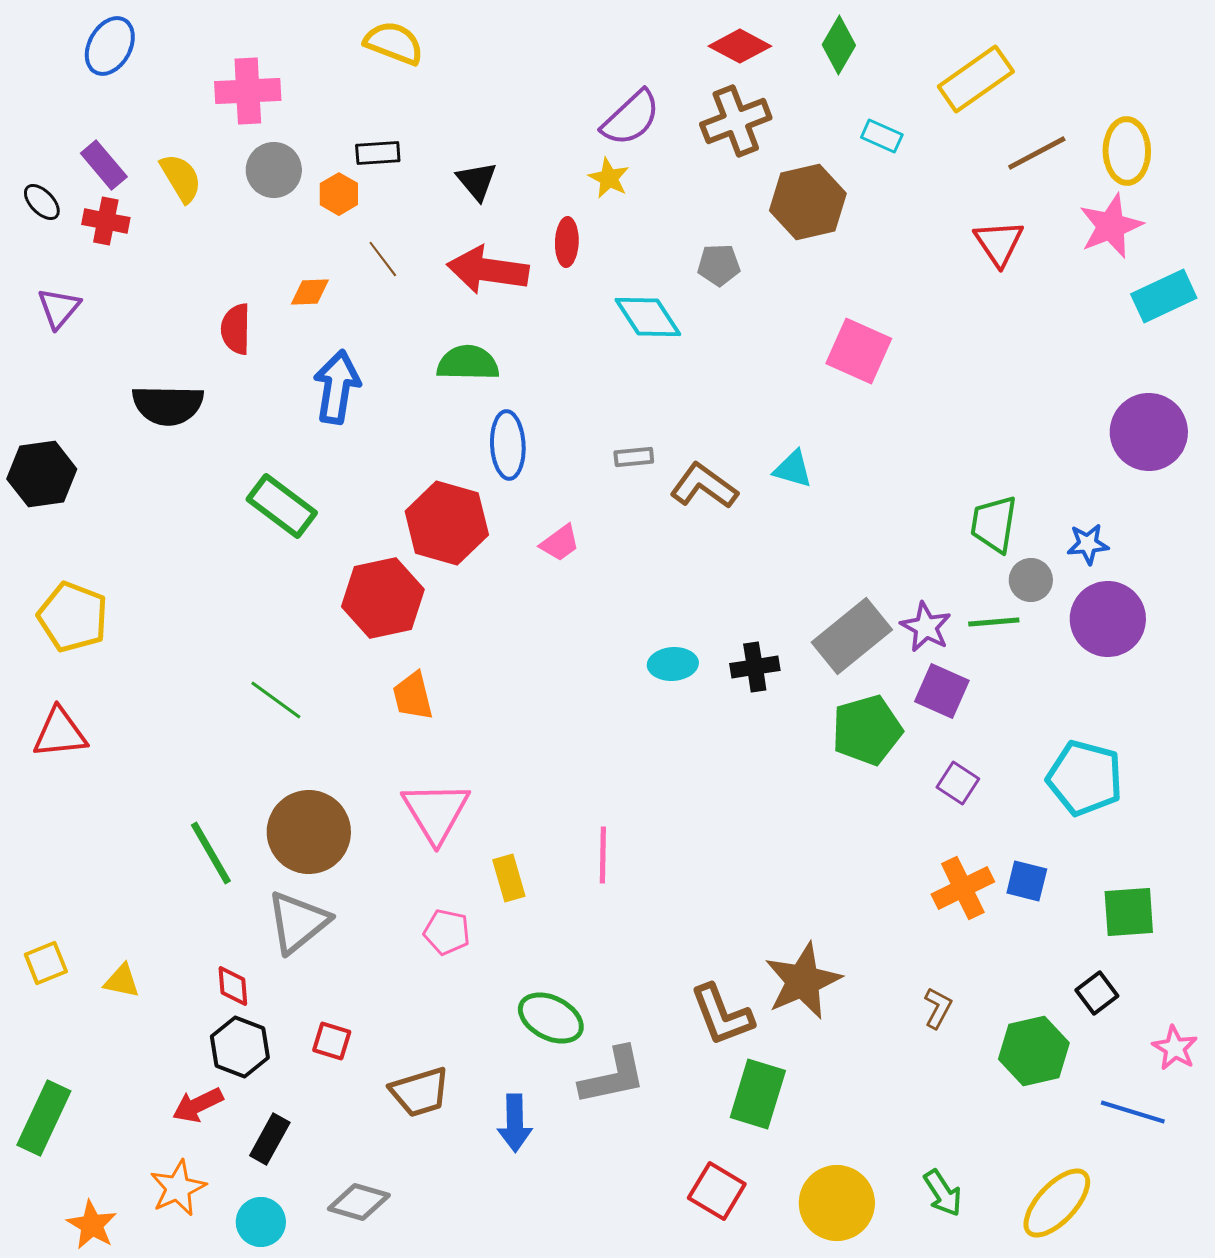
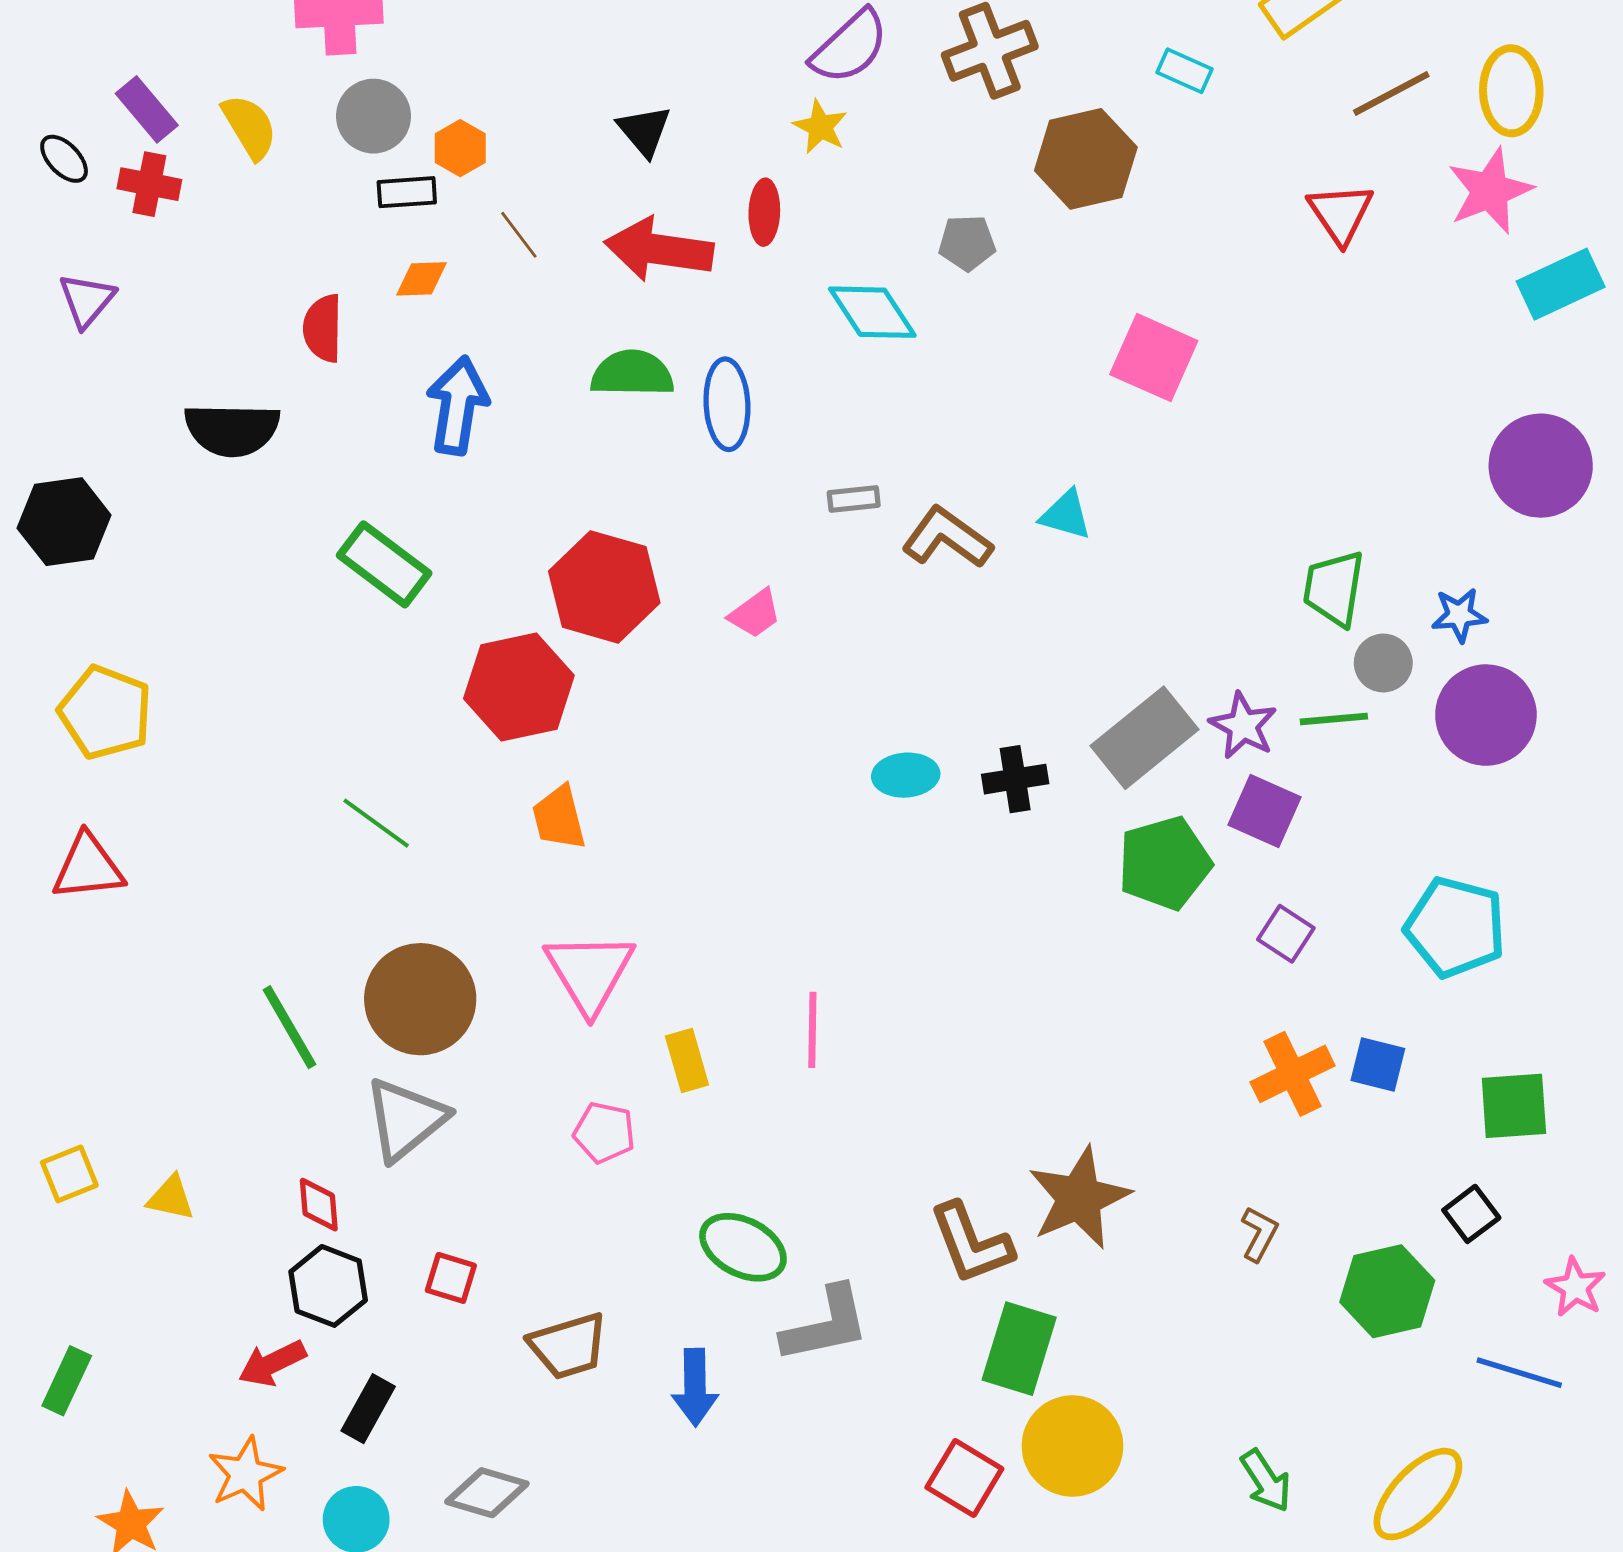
black rectangle: (378, 153) -> (407, 192), moved
blue ellipse: (508, 445) -> (727, 404), moved
green rectangle: (44, 1118) -> (67, 1381), size x0.7
yellow circle: (837, 1203) -> (1072, 1446), moved

